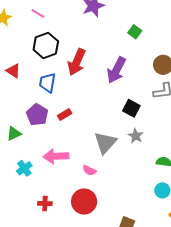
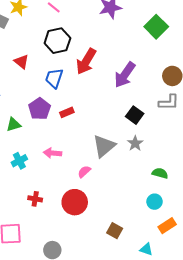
green square: (135, 32) -> (156, 27), moved, size x1.6
pink arrow: (56, 156) -> (52, 153), size x0.7
pink semicircle: (89, 170) -> (84, 172), turned 104

